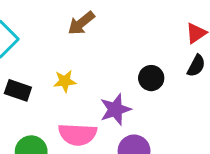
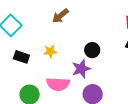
black circle: (151, 78) -> (92, 50), moved

